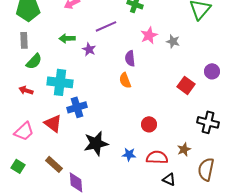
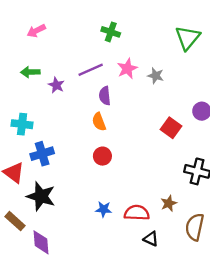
purple line: (106, 26) -> (91, 70), moved
cyan cross: (60, 82) -> (22, 124), size x0.7
red circle: (149, 124) -> (102, 156), moved
black star: (96, 143) -> (41, 196), moved, turned 30

